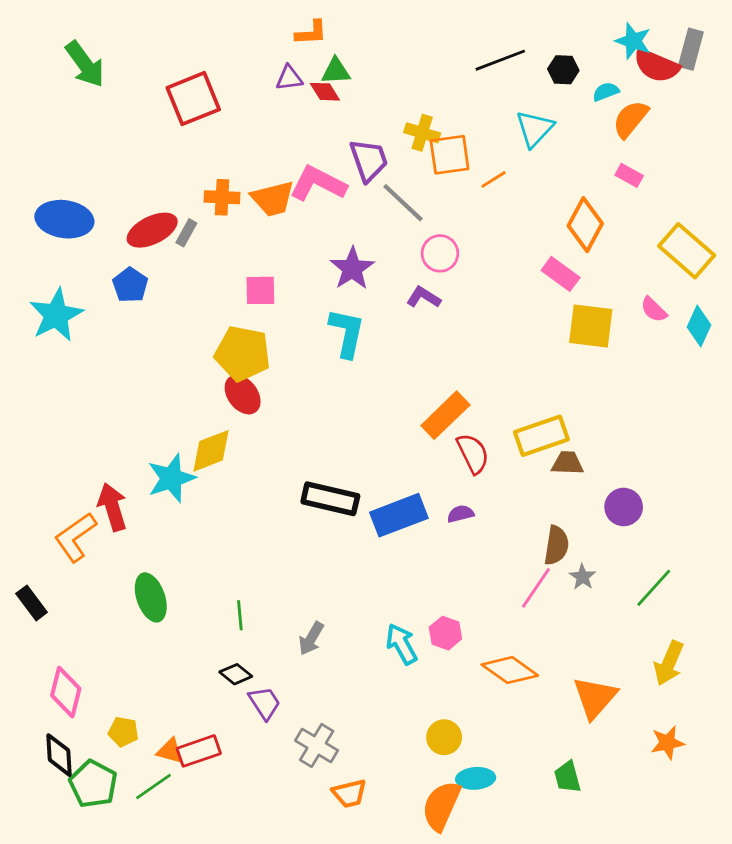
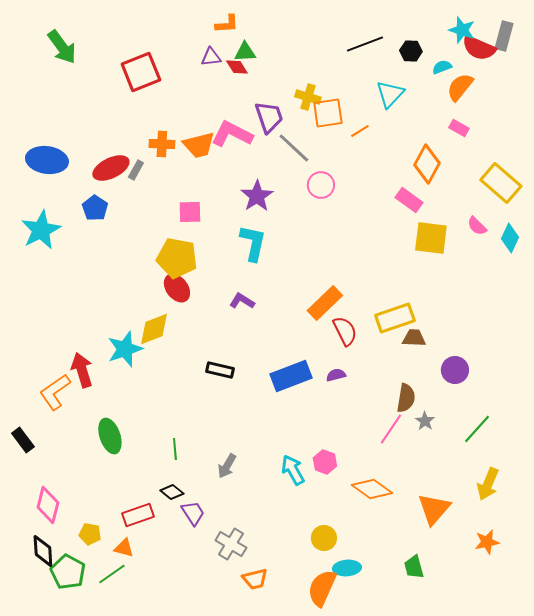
purple L-shape: (424, 297) -> (242, 301), moved
black rectangle: (330, 499) -> (220, 370), moved, size x0.7
red rectangle: (199, 751) -> (138, 515), moved

